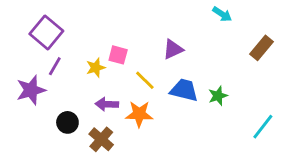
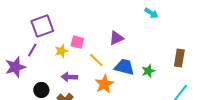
purple square: (46, 32) -> (42, 26), moved, turned 30
brown rectangle: (261, 48) -> (179, 58), moved, turned -30
orange star: (139, 114) -> (104, 84), moved, turned -30

